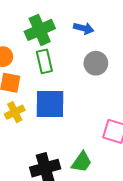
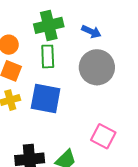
gray circle: (96, 63) -> (97, 67), size x1.5

